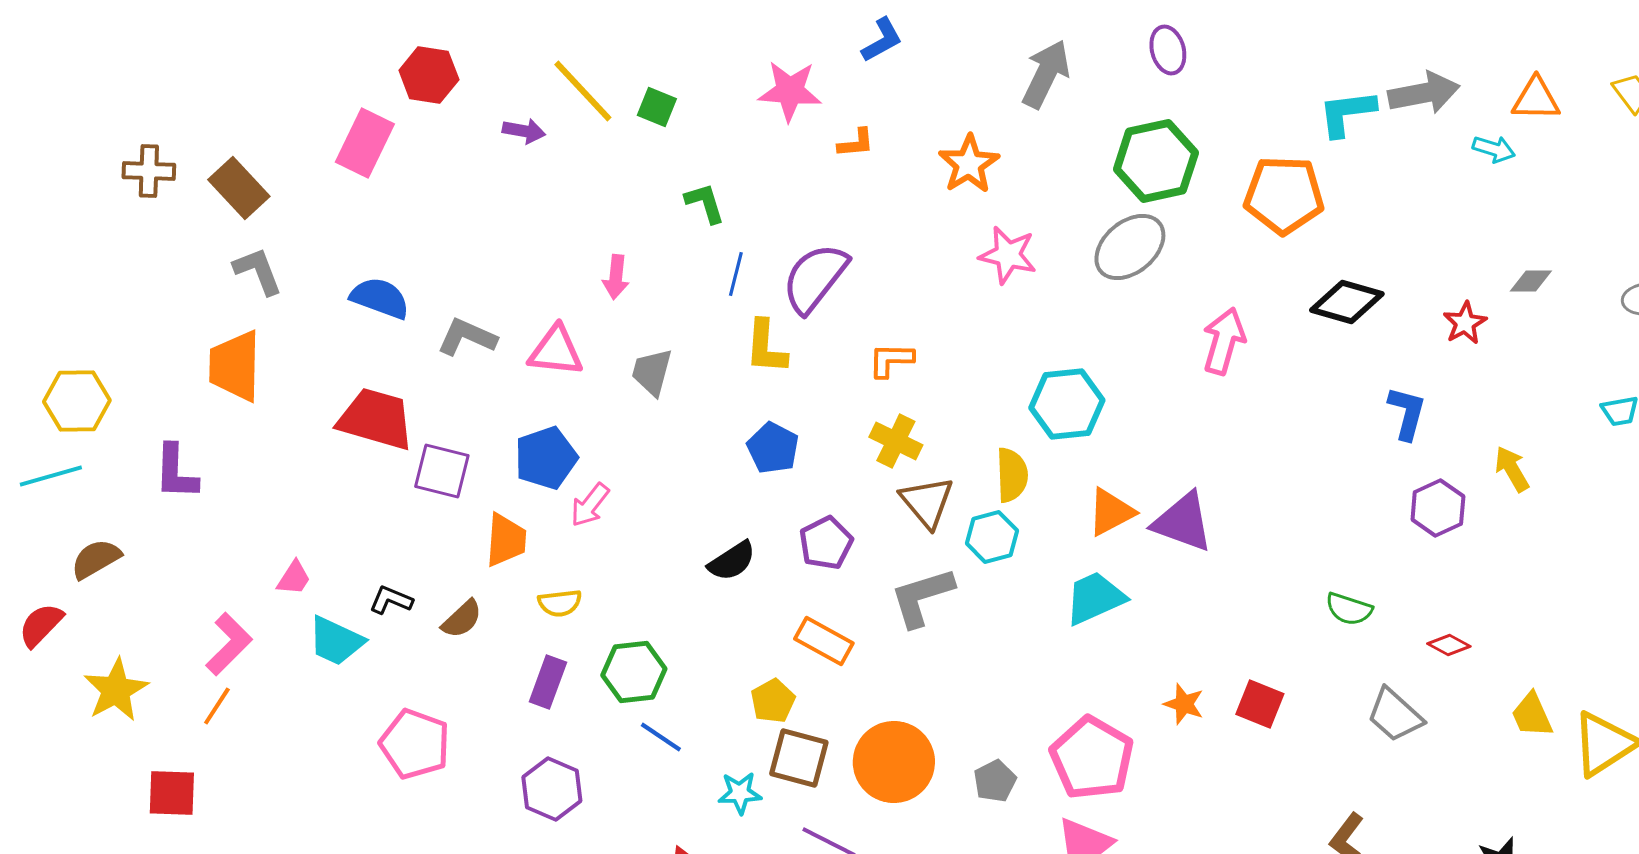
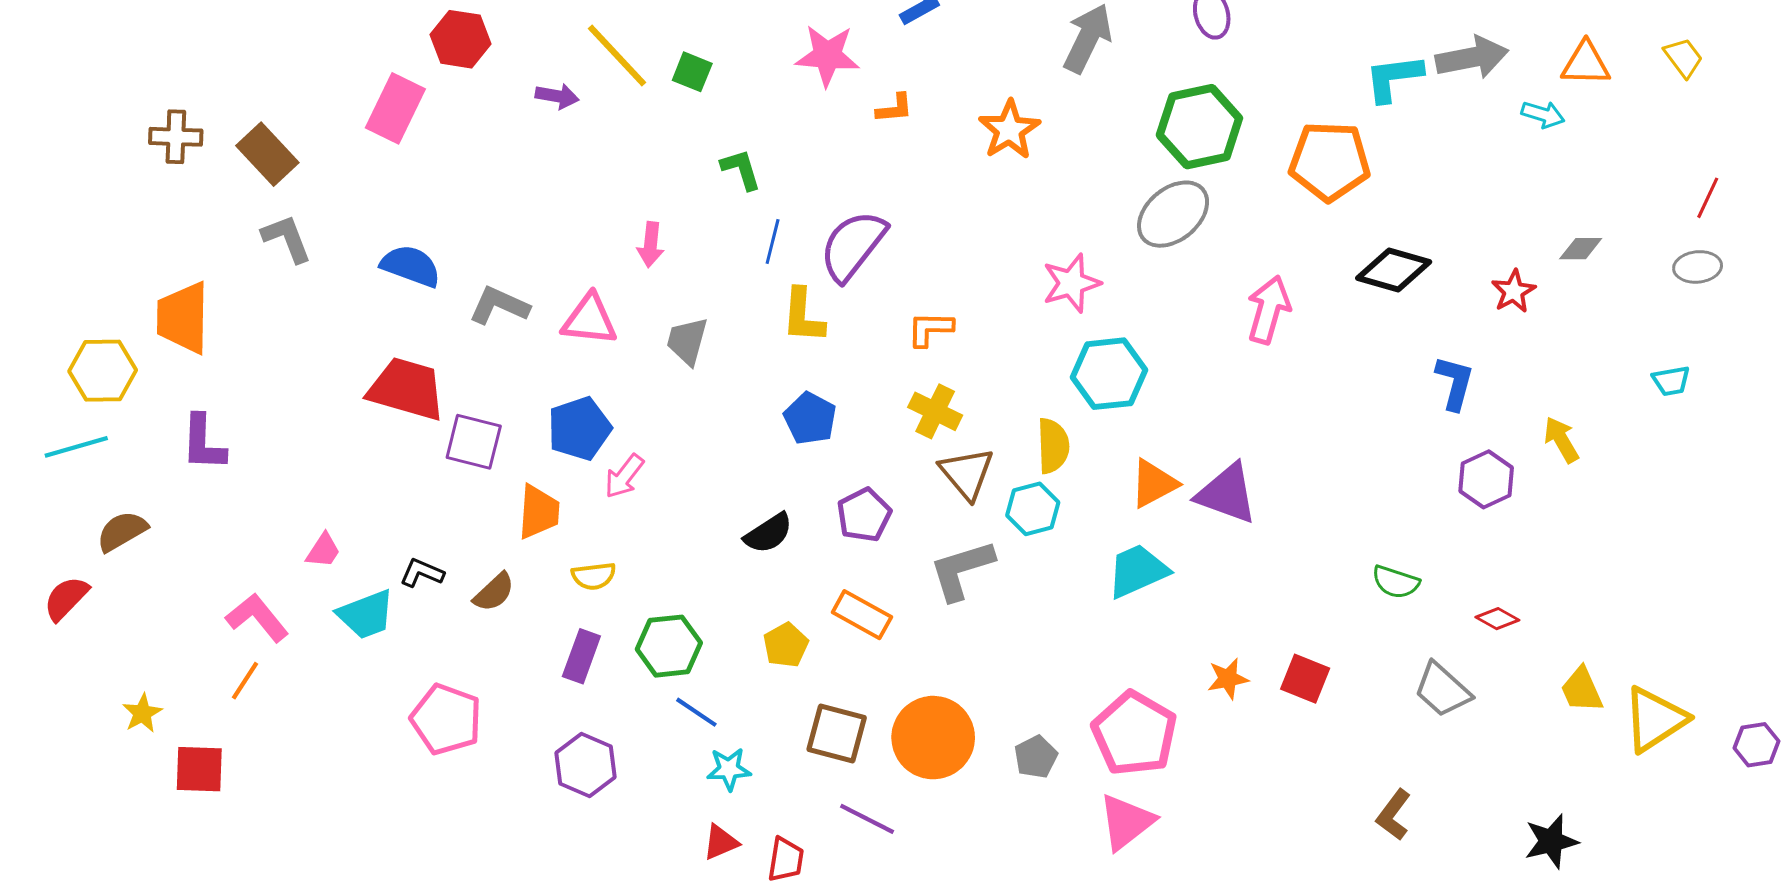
pink star: (1008, 255) -> (1071, 283), moved, turned -30
orange trapezoid: (235, 366) -> (183, 318), moved
cyan trapezoid: (336, 641) -> (366, 615), turned -46
pink L-shape: (229, 644) -> (257, 618), turned -84
yellow star: (116, 690) -> (142, 713), moved, size x0.6
yellow pentagon: (773, 701) -> (786, 645), moved
orange star: (1184, 704) -> (1228, 679), turned -30
cyan star: (740, 793) -> (729, 769), moved

